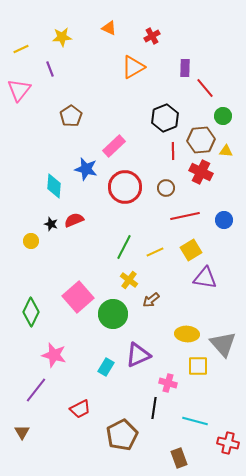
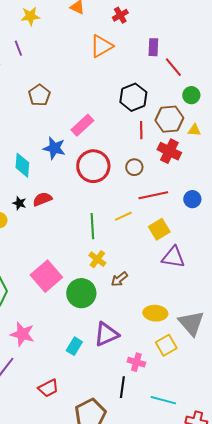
green line: (124, 247) -> (92, 226), turned -30
yellow line: (155, 252) -> (123, 216), moved
yellow square: (198, 366) -> (166, 345), turned -30

